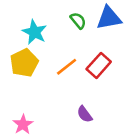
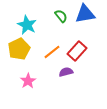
purple semicircle: (85, 114) -> (66, 72), moved, turned 112
pink star: (23, 124) -> (28, 81), moved

